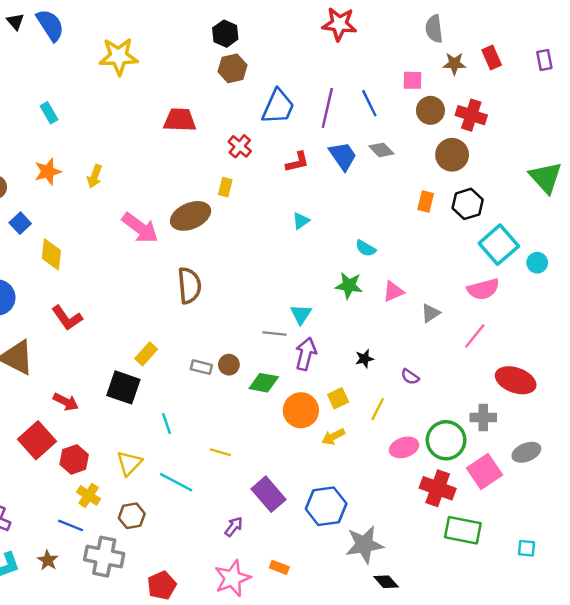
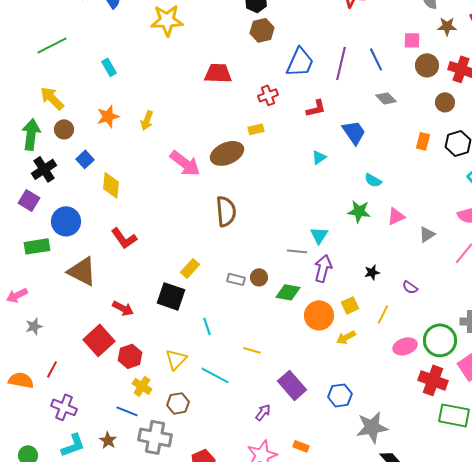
red cross: (240, 146) -> (268, 95), turned 30
brown circle: (452, 155) -> (445, 102), size x0.7
blue trapezoid: (343, 156) -> (354, 132), moved
yellow rectangle: (225, 187) -> (256, 129), turned 63
blue hexagon: (326, 506) -> (340, 395), size x0.7

